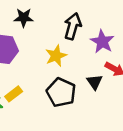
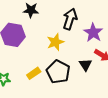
yellow rectangle: (14, 94) -> (34, 73), moved

